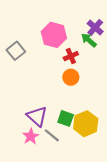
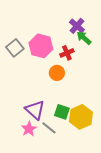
purple cross: (95, 27) -> (77, 26), moved
pink hexagon: (54, 35) -> (41, 46), moved
orange circle: (71, 77) -> (57, 73), moved

